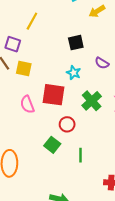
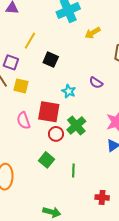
black square: (76, 43) -> (51, 60), moved, turned 35
green cross: (92, 101) -> (76, 125), moved
red circle: (67, 124) -> (56, 134), moved

